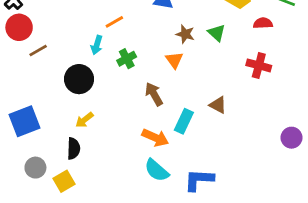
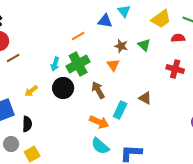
orange line: (114, 22) -> (78, 36), moved
cyan arrow: (97, 45) -> (55, 64), moved
green cross: (127, 59) -> (78, 64), size x1.6
black circle: (79, 79) -> (63, 88), moved
yellow arrow: (84, 120) -> (31, 91), moved
black semicircle: (74, 149) -> (27, 124), moved

